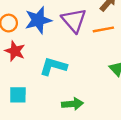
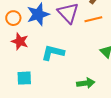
green arrow: (72, 104) -> (86, 83), moved

